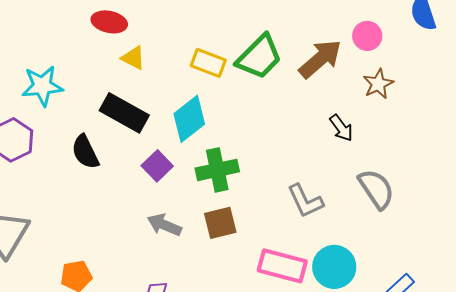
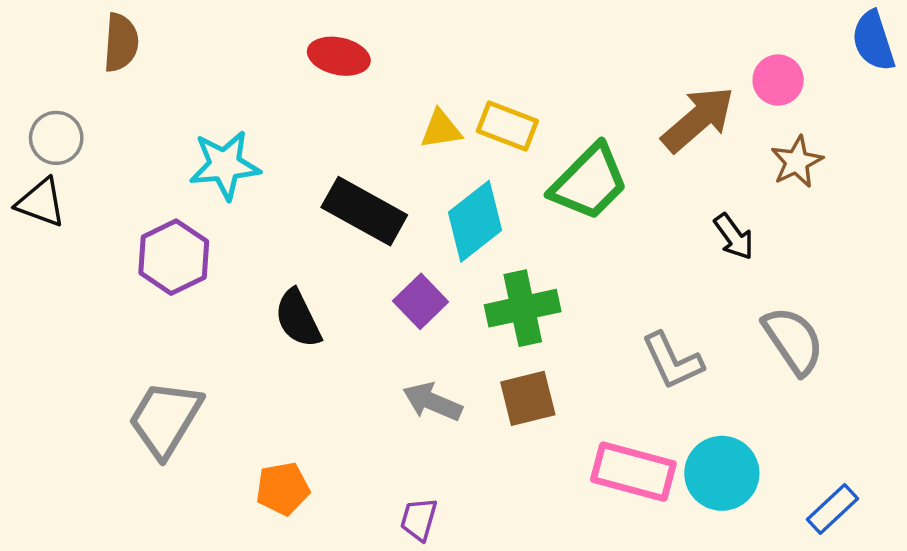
green trapezoid: (259, 57) -> (589, 182), moved
yellow triangle: (133, 58) -> (441, 129), moved, turned -36
black semicircle: (85, 152) -> (298, 318), moved

